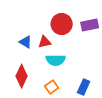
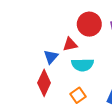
blue triangle: (26, 42) -> (51, 57), moved, turned 40

